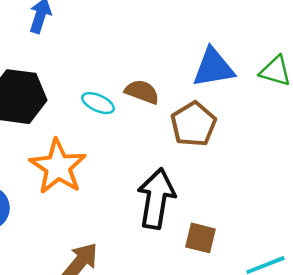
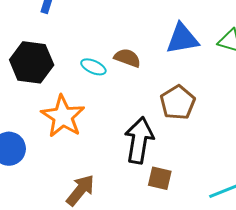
brown pentagon: (193, 124) -> (178, 103), moved
brown square: (200, 238) -> (160, 178), moved

